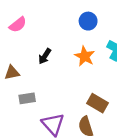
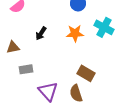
orange star: (85, 56) -> (75, 33), turned -30

